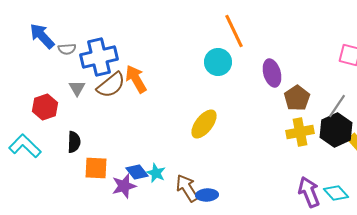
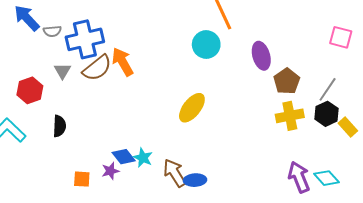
black hexagon: (336, 130) -> (327, 114), size x0.7
orange square: (96, 168) -> (82, 179), moved, size x0.7
purple star: (124, 186) -> (110, 171), size x0.7

